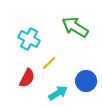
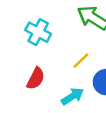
yellow line: (49, 63) -> (81, 61), moved

